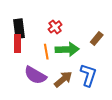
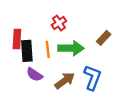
black rectangle: (19, 29) -> (27, 51), moved
purple semicircle: (35, 75) -> (35, 75), size x0.7

